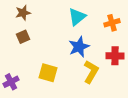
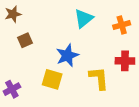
brown star: (23, 13) -> (13, 14), moved
blue star: (79, 47) -> (67, 55), moved
yellow L-shape: (91, 72) -> (99, 78), turned -35

